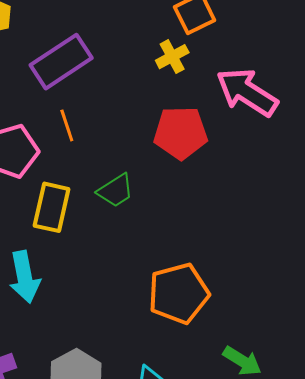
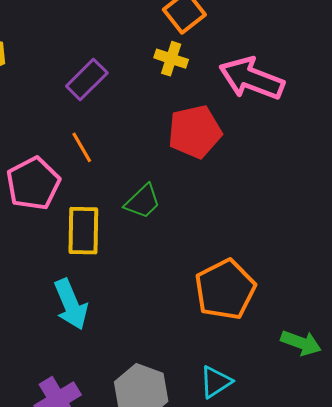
yellow cross: (172, 57) -> (171, 59), turned -32
purple rectangle: (61, 62) -> (87, 79), moved, size x0.7

